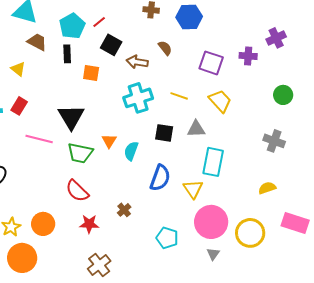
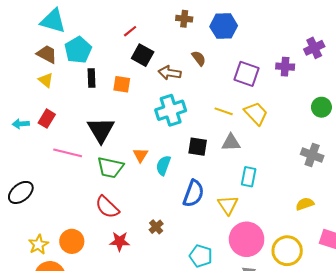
cyan pentagon: (72, 26) -> (78, 50), moved
brown trapezoid: (37, 42) -> (47, 54), moved
black rectangle: (67, 54) -> (92, 78), moved
yellow line: (179, 96) -> (224, 111), moved
cyan rectangle: (213, 162) -> (249, 177), size x0.7

